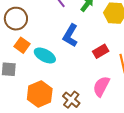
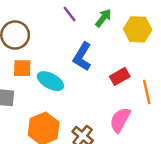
orange square: (22, 45) -> (22, 68), turned -35

